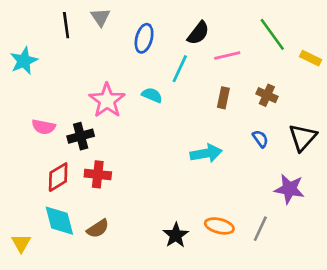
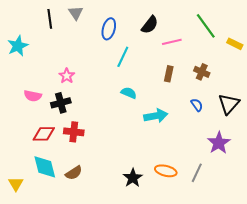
cyan line: (180, 69) -> (123, 57), moved
cyan semicircle: (152, 95) -> (129, 93), moved
pink star: (107, 100) -> (67, 76), moved, size x0.6
red diamond: (58, 177) -> (44, 134), turned 30
purple star: (289, 189) -> (219, 143), turned 30

